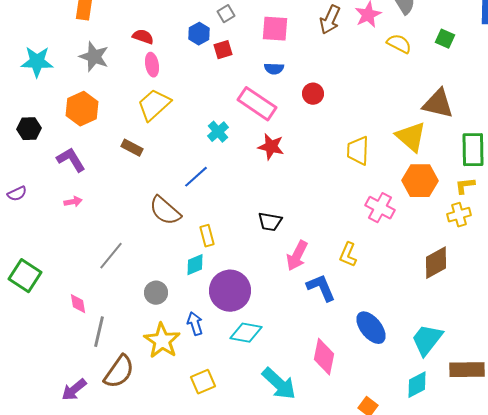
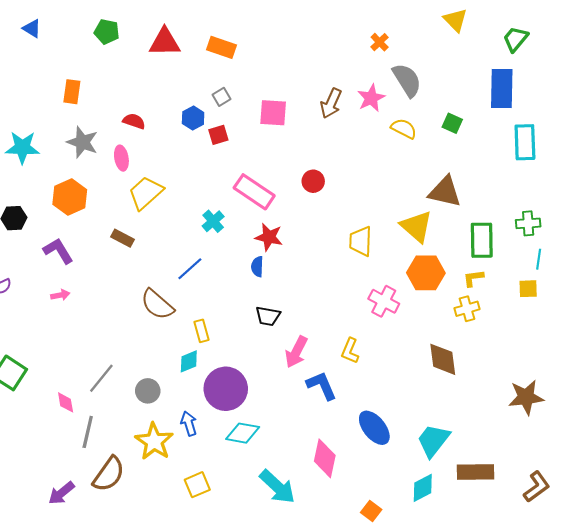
pink ellipse: (152, 65) -> (121, 158), moved
blue semicircle: (274, 69) -> (257, 267), moved, turned 90
gray line: (111, 256) -> (101, 378), moved
brown diamond: (436, 263) -> (443, 359), turned -68

